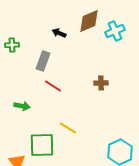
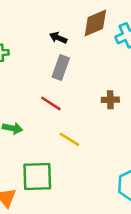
gray rectangle: (43, 61) -> (61, 68), moved
yellow line: (68, 128) -> (69, 139), moved

